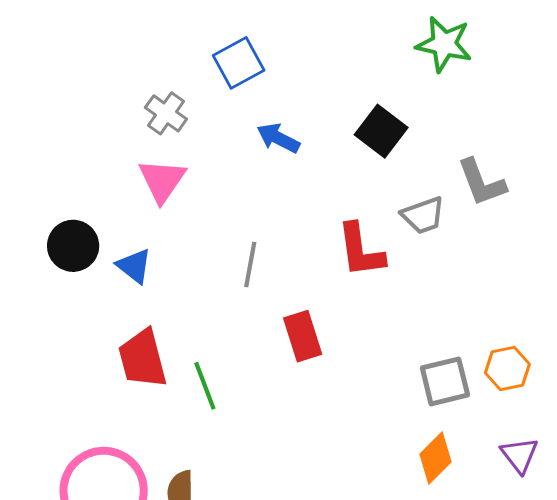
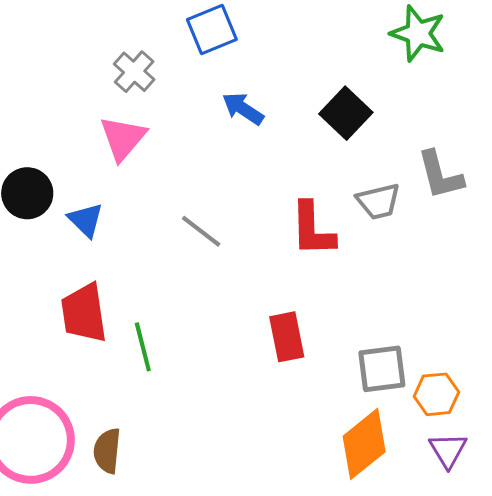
gray line: (250, 265) -> (201, 231), turned -69
red rectangle: (303, 336) -> (287, 337), moved
orange hexagon: (507, 369) -> (436, 394), moved
orange diamond: (436, 458) -> (364, 444), size x1.4

